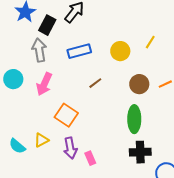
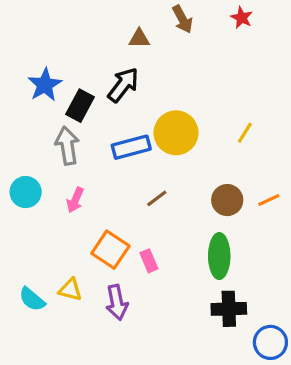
yellow circle: (120, 51) -> (176, 133), moved, size x1.4
pink arrow: (44, 84) -> (75, 200), size x0.7
yellow triangle: (41, 140) -> (70, 290), turned 42
pink rectangle: (90, 158) -> (149, 261), moved

